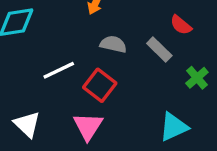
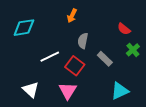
gray semicircle: (113, 44) -> (83, 41), turned -91
gray rectangle: (159, 49) -> (105, 59), moved
green cross: (197, 78) -> (133, 50), moved

